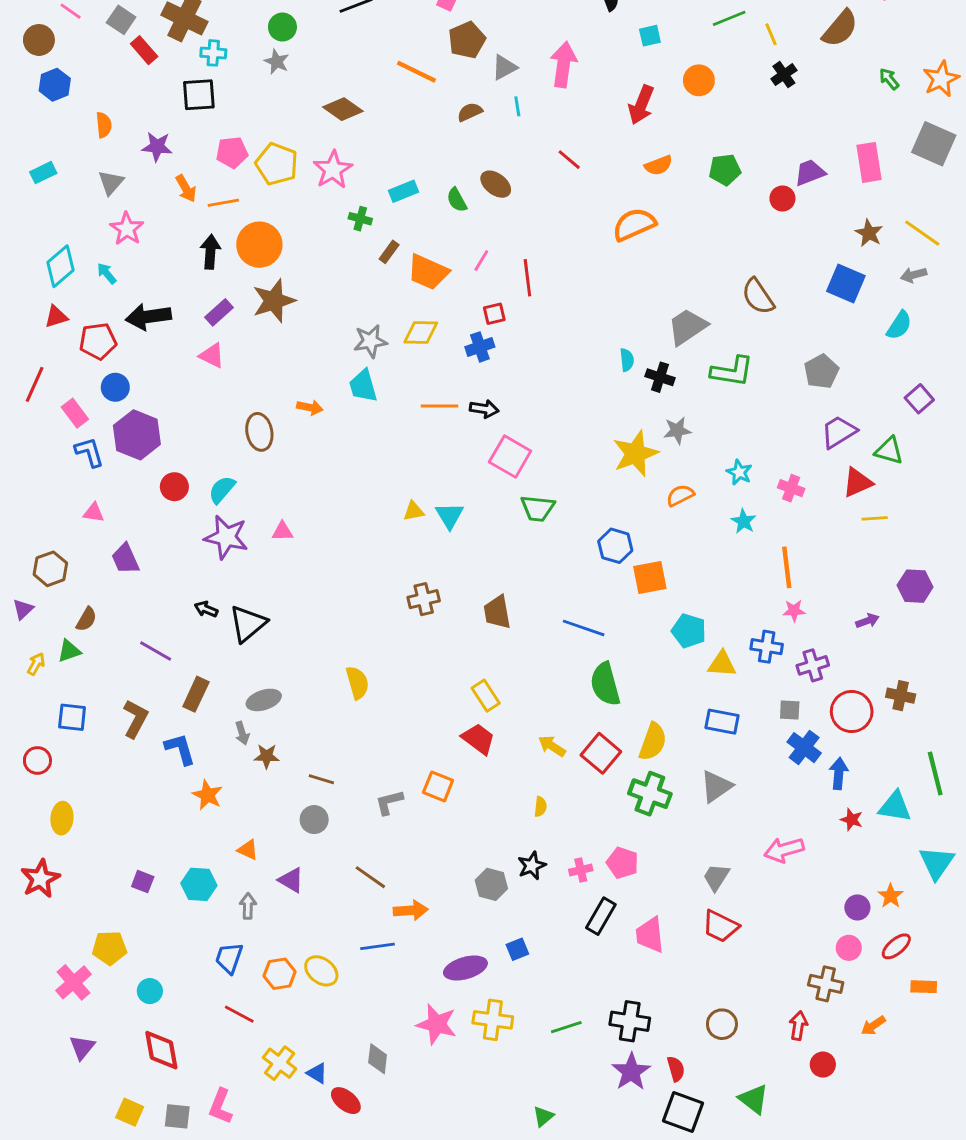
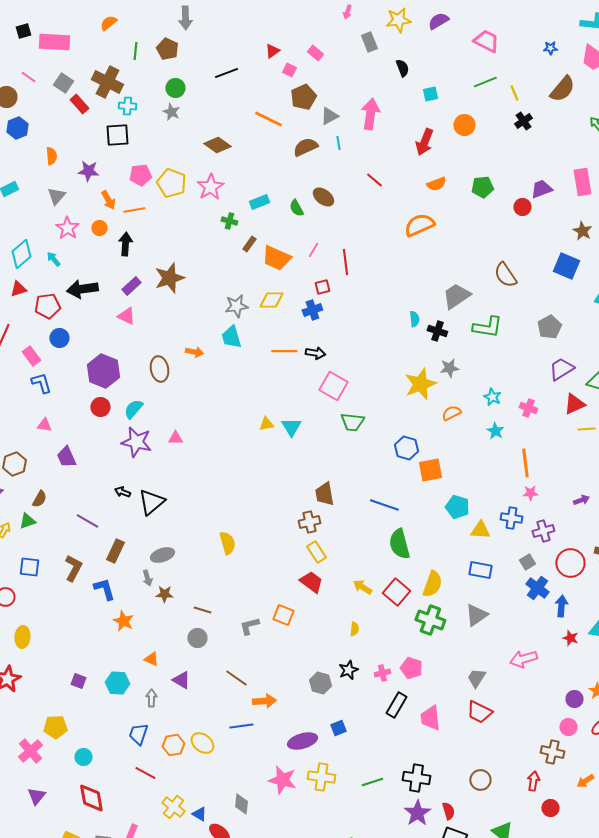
brown semicircle: (470, 112) -> (305, 147), size x1.4
orange circle: (259, 245) -> (99, 228), moved, size x0.5
purple hexagon: (137, 435) -> (103, 371), moved
brown cross: (424, 599) -> (309, 522), moved
gray square: (790, 710) -> (527, 562), turned -35

